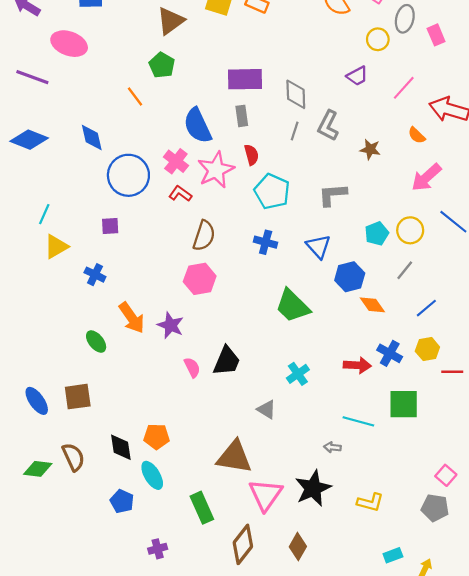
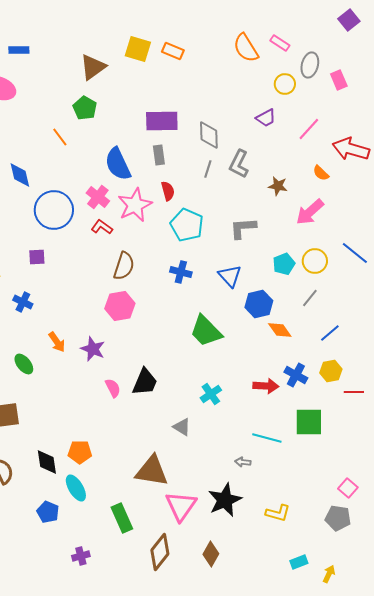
pink arrow: (426, 177) -> (310, 212), moved
orange arrow: (132, 318) -> (57, 342), size x0.7

